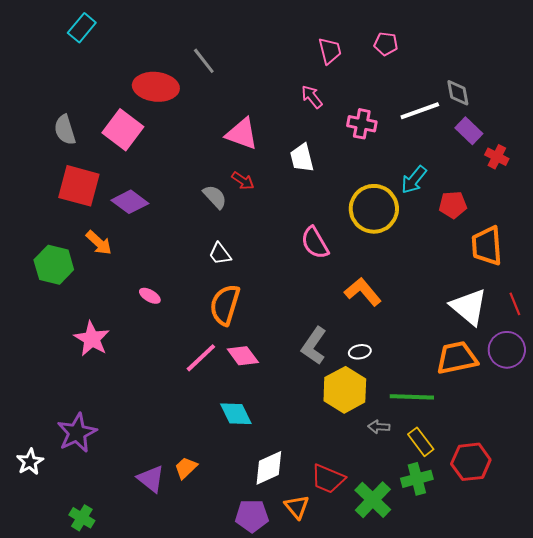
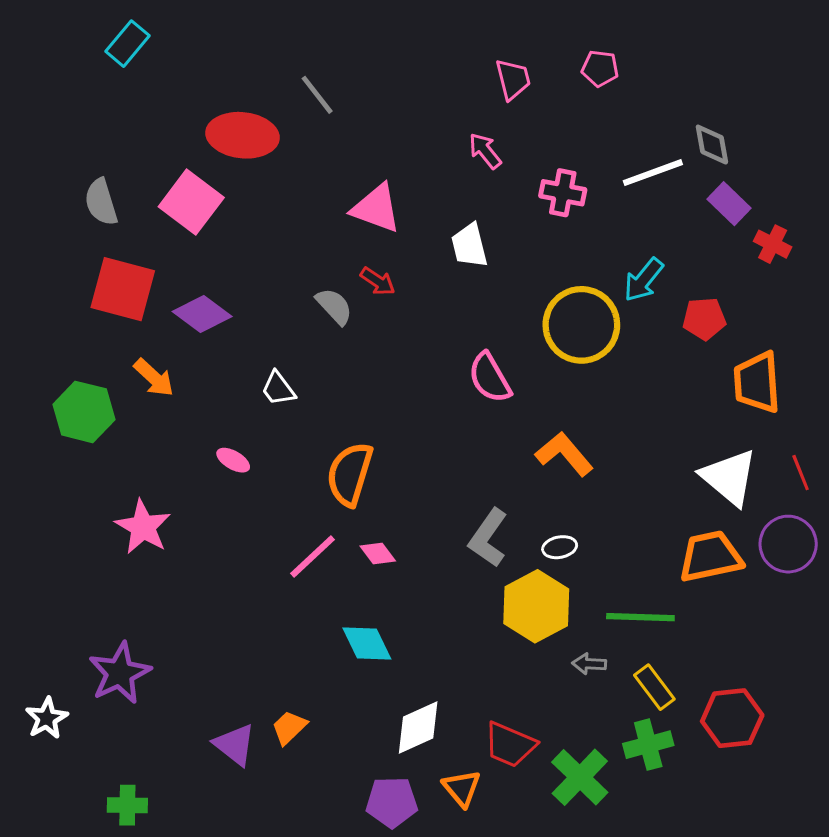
white trapezoid: (220, 254) -> (278, 389), moved
pink diamond: (243, 356) -> (378, 553), size x0.7
green cross: (82, 518) -> (127, 805), turned -30

